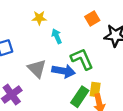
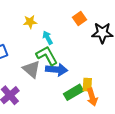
green L-shape: (82, 59) -> (47, 56), moved
green rectangle: (80, 97) -> (73, 92), turned 30

